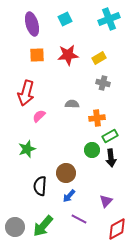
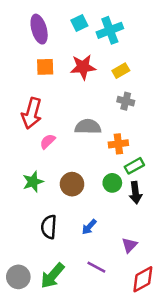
cyan cross: (109, 19) -> (110, 30), moved
gray semicircle: (72, 104) -> (88, 127), size x1.5
brown circle: (66, 173) -> (72, 184), moved
blue arrow: (69, 196) -> (89, 227), moved

